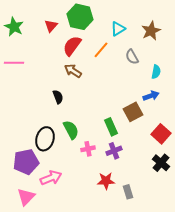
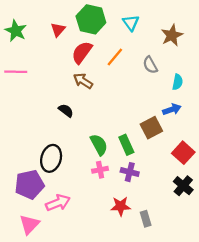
cyan triangle: (118, 29) -> (131, 23), moved, turned -35
black semicircle: (58, 97) -> (66, 111), turned -32
green semicircle: (71, 130) -> (99, 145), moved
purple cross: (114, 151) -> (130, 172), turned 35

